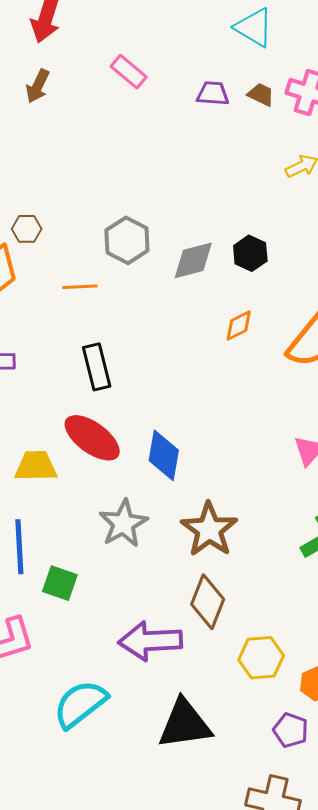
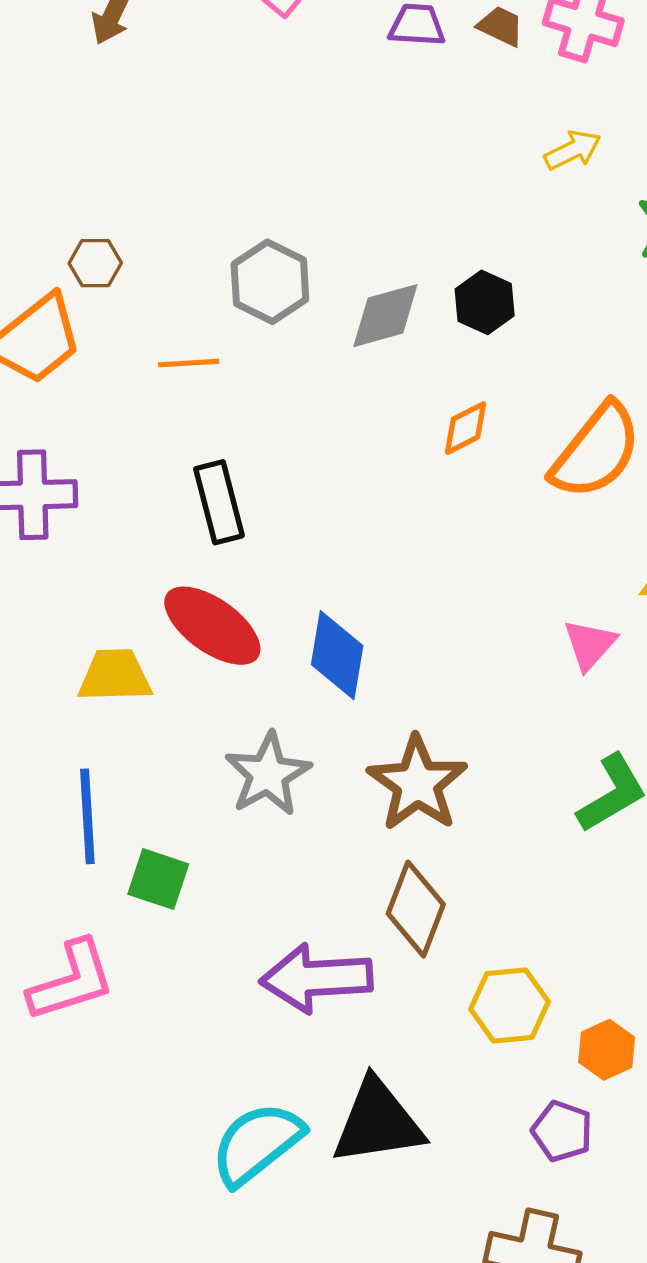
cyan semicircle: (80, 704) -> (257, 1144), moved

